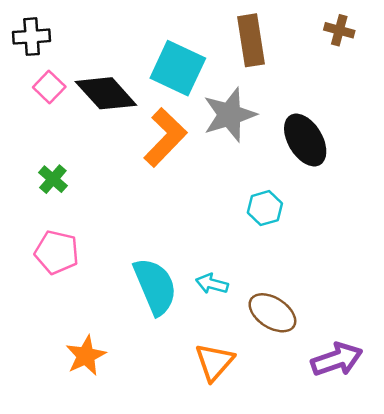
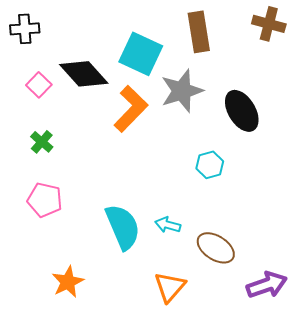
brown cross: (339, 30) -> (269, 24), size x1.4
pink square: (49, 87) -> (39, 85), moved

